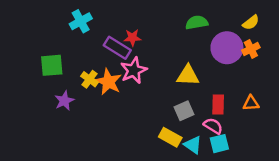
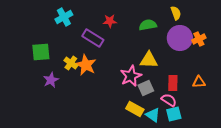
green semicircle: (197, 23) -> (148, 25), moved
yellow semicircle: (251, 23) -> (176, 13), moved, turned -72
red star: (132, 38) -> (110, 21), moved
pink star: (134, 70) -> (131, 76), moved

